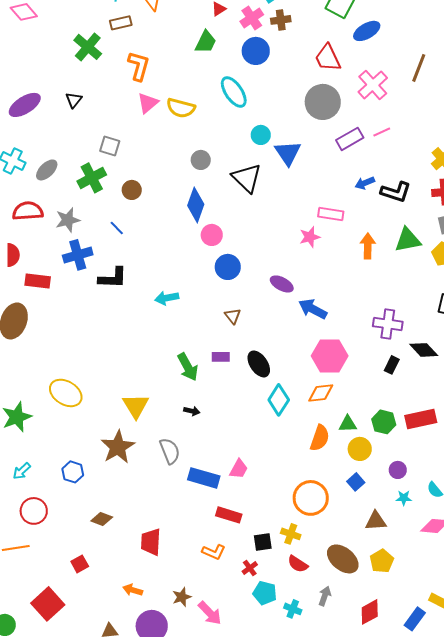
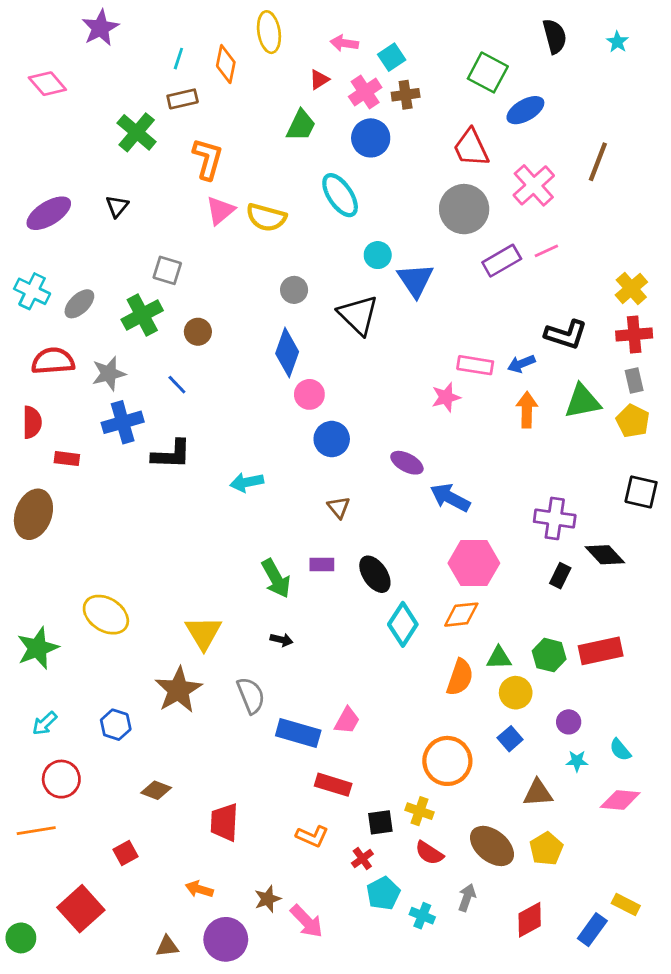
blue arrow: (365, 183) -> (521, 364), moved
red rectangle: (38, 281) -> (67, 459), size x0.7
cyan pentagon: (265, 593) -> (383, 893), turned 30

